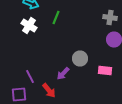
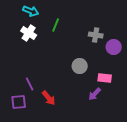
gray cross: (110, 18) -> (96, 35), moved
purple arrow: (63, 74) -> (95, 94), moved

